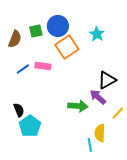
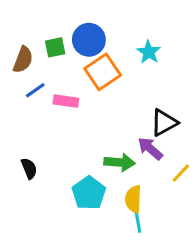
blue line: (23, 69) -> (35, 90), moved
cyan pentagon: (30, 126) -> (89, 193), moved
yellow semicircle: (100, 133) -> (133, 199), moved

